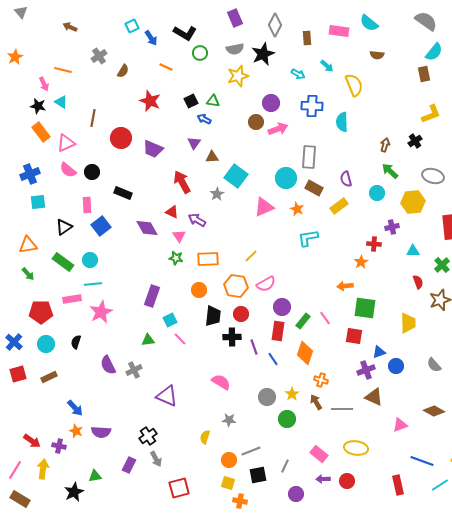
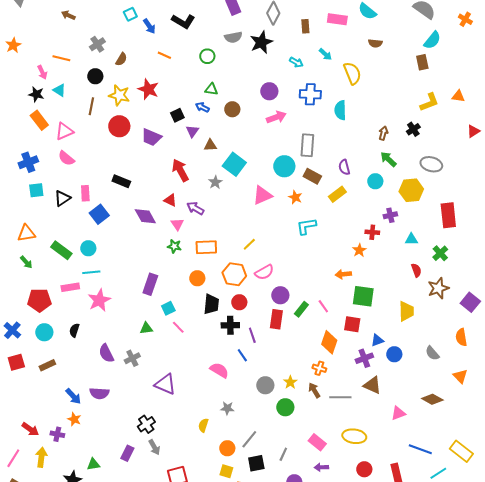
green circle: (200, 53) -> (207, 56), moved
yellow star: (238, 76) -> (119, 95), moved, turned 30
black square: (191, 101) -> (177, 115), moved
brown circle: (256, 122) -> (232, 109), moved
black circle: (92, 172) -> (95, 76), moved
black triangle: (64, 227) -> (62, 198), moved
orange diamond: (305, 353) -> (329, 342), moved
blue line: (273, 359) -> (242, 355), moved
purple semicircle: (101, 432) -> (99, 393), moved
gray line: (251, 451) -> (249, 439), turned -30
red circle: (347, 481) -> (364, 469), moved

